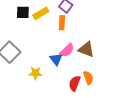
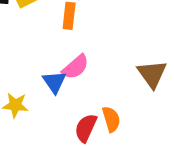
brown triangle: (86, 49) -> (152, 74), moved, turned 30

